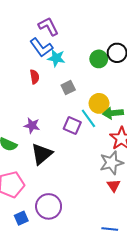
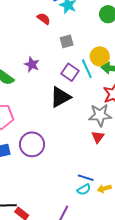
red semicircle: (35, 77) -> (44, 19), turned -56
gray square: (68, 87) -> (67, 41), moved
black triangle: (42, 154) -> (60, 97), moved

